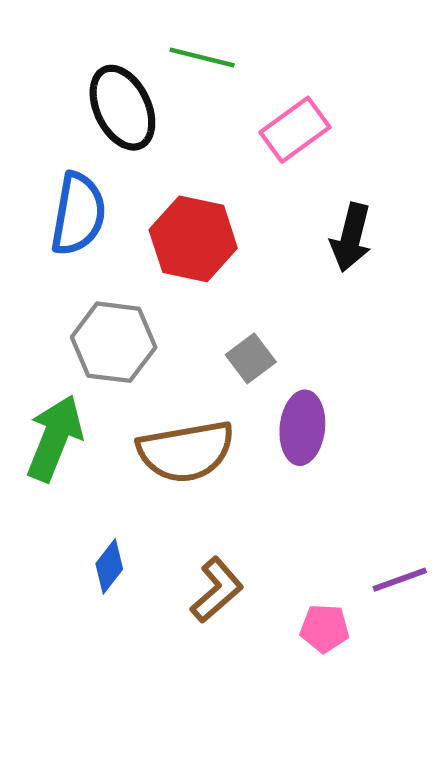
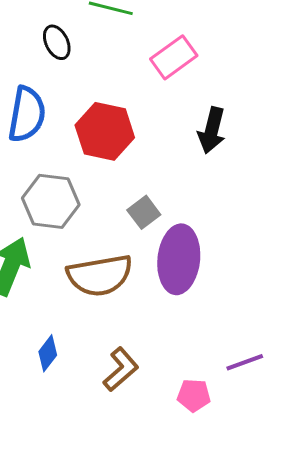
black ellipse: (122, 108) -> (57, 42), size x0.6
purple ellipse: (302, 428) -> (179, 259), size x1.4

